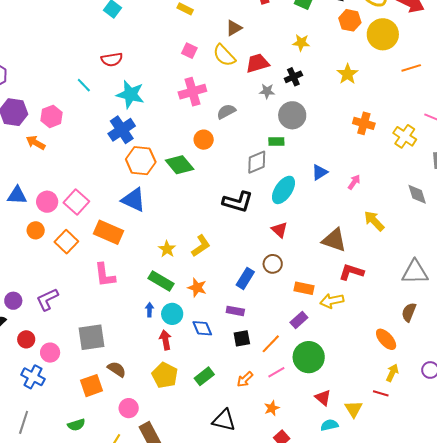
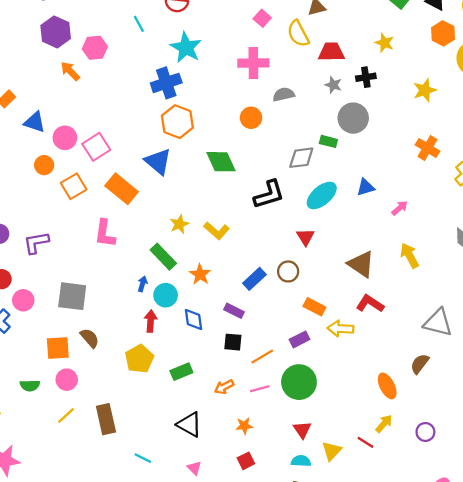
green diamond: (180, 165) -> (221, 162), moved
black L-shape: (238, 202) -> (269, 195), turned -48
yellow L-shape: (201, 246) -> (217, 231), turned 60
pink circle: (129, 408) -> (67, 380), moved

